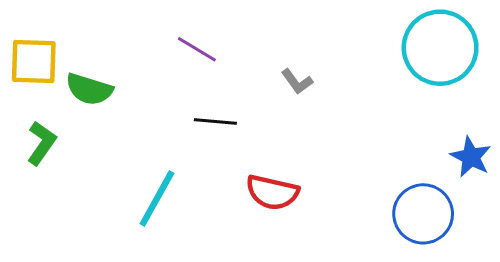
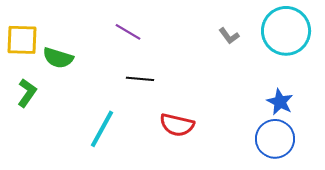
gray L-shape: (297, 82) -> (229, 36), moved
blue star: (471, 157) -> (280, 102), moved

